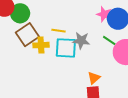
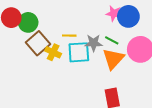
green line: (109, 40) -> (112, 40), moved
yellow cross: (41, 45) -> (53, 52), turned 35
orange triangle: (94, 78) -> (113, 59), moved, size x1.6

